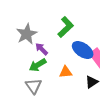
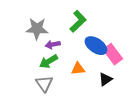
gray star: (27, 34) -> (37, 29), turned 30
purple arrow: (42, 49) -> (53, 45), turned -56

